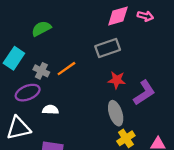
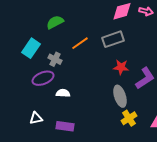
orange line: (66, 69) -> (80, 43), moved
white triangle: (18, 128) -> (36, 118), moved, size x0.6

